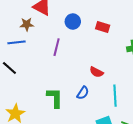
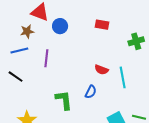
blue circle: (73, 22) -> (60, 26), moved
purple line: (57, 47) -> (46, 58), moved
cyan line: (115, 96) -> (123, 77), moved

